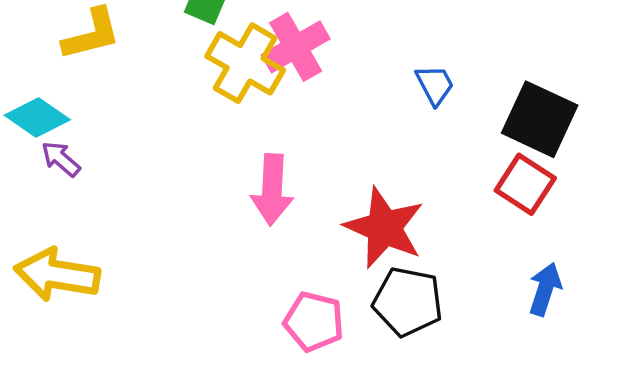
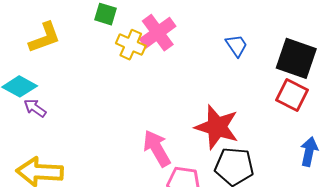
yellow cross: (245, 63) -> (131, 45), size x0.7
pink arrow: (272, 190) -> (157, 148), moved, turned 153

